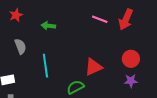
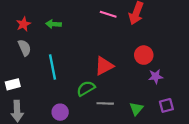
red star: (16, 15) -> (23, 24), moved
purple star: (131, 81) -> (156, 76), moved

